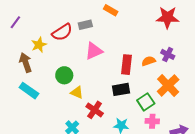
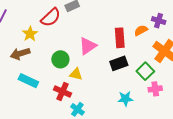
pink triangle: (94, 51) -> (88, 46), moved
brown arrow: (26, 62) -> (20, 54), turned -78
red cross: (95, 110) -> (62, 91), moved

